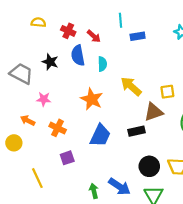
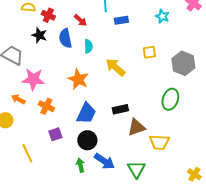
red cross: (68, 31) -> (48, 15), moved
black star: (50, 62) -> (39, 35), moved
yellow square: (167, 92) -> (149, 52), moved
pink star: (44, 99) -> (33, 79), size x1.6
brown triangle: (154, 112) -> (136, 127), moved
black circle: (149, 166) -> (87, 140), moved

